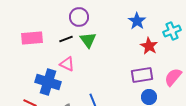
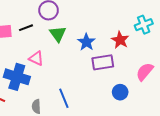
blue star: (137, 21) -> (86, 42), moved
black line: (66, 39) -> (26, 28), moved
purple rectangle: (142, 75) -> (103, 62), moved

